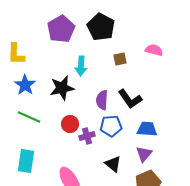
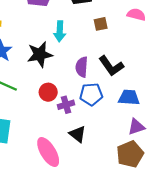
purple triangle: (144, 154) -> (136, 127), moved, turned 30
black triangle: (113, 164) -> (78, 134), moved

